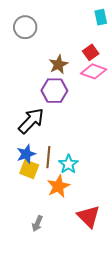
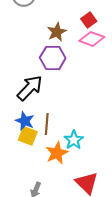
blue star: (26, 154) -> (25, 121), turned -30
cyan star: (68, 164) -> (74, 140), moved

